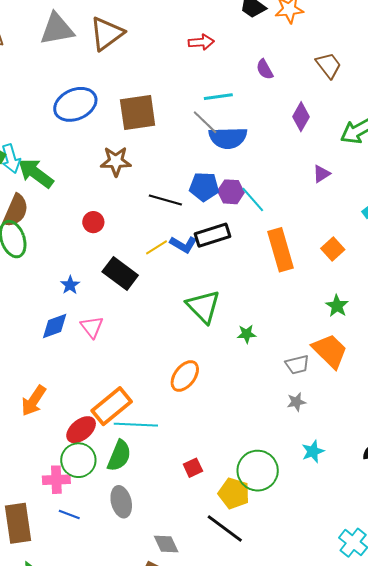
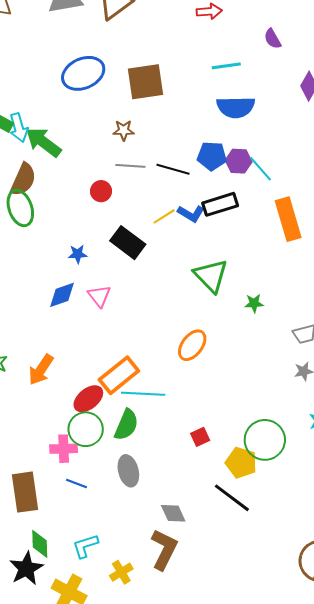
gray line: (205, 122) -> (130, 166), moved, turned -40
brown star: (116, 161) -> (124, 130), size x0.7
blue star: (70, 285) -> (78, 254), turned 30

